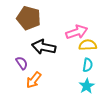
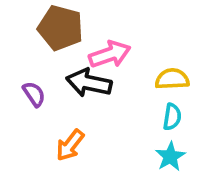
pink arrow: (77, 32) -> (110, 54), moved
purple semicircle: (22, 63) -> (34, 94), moved

